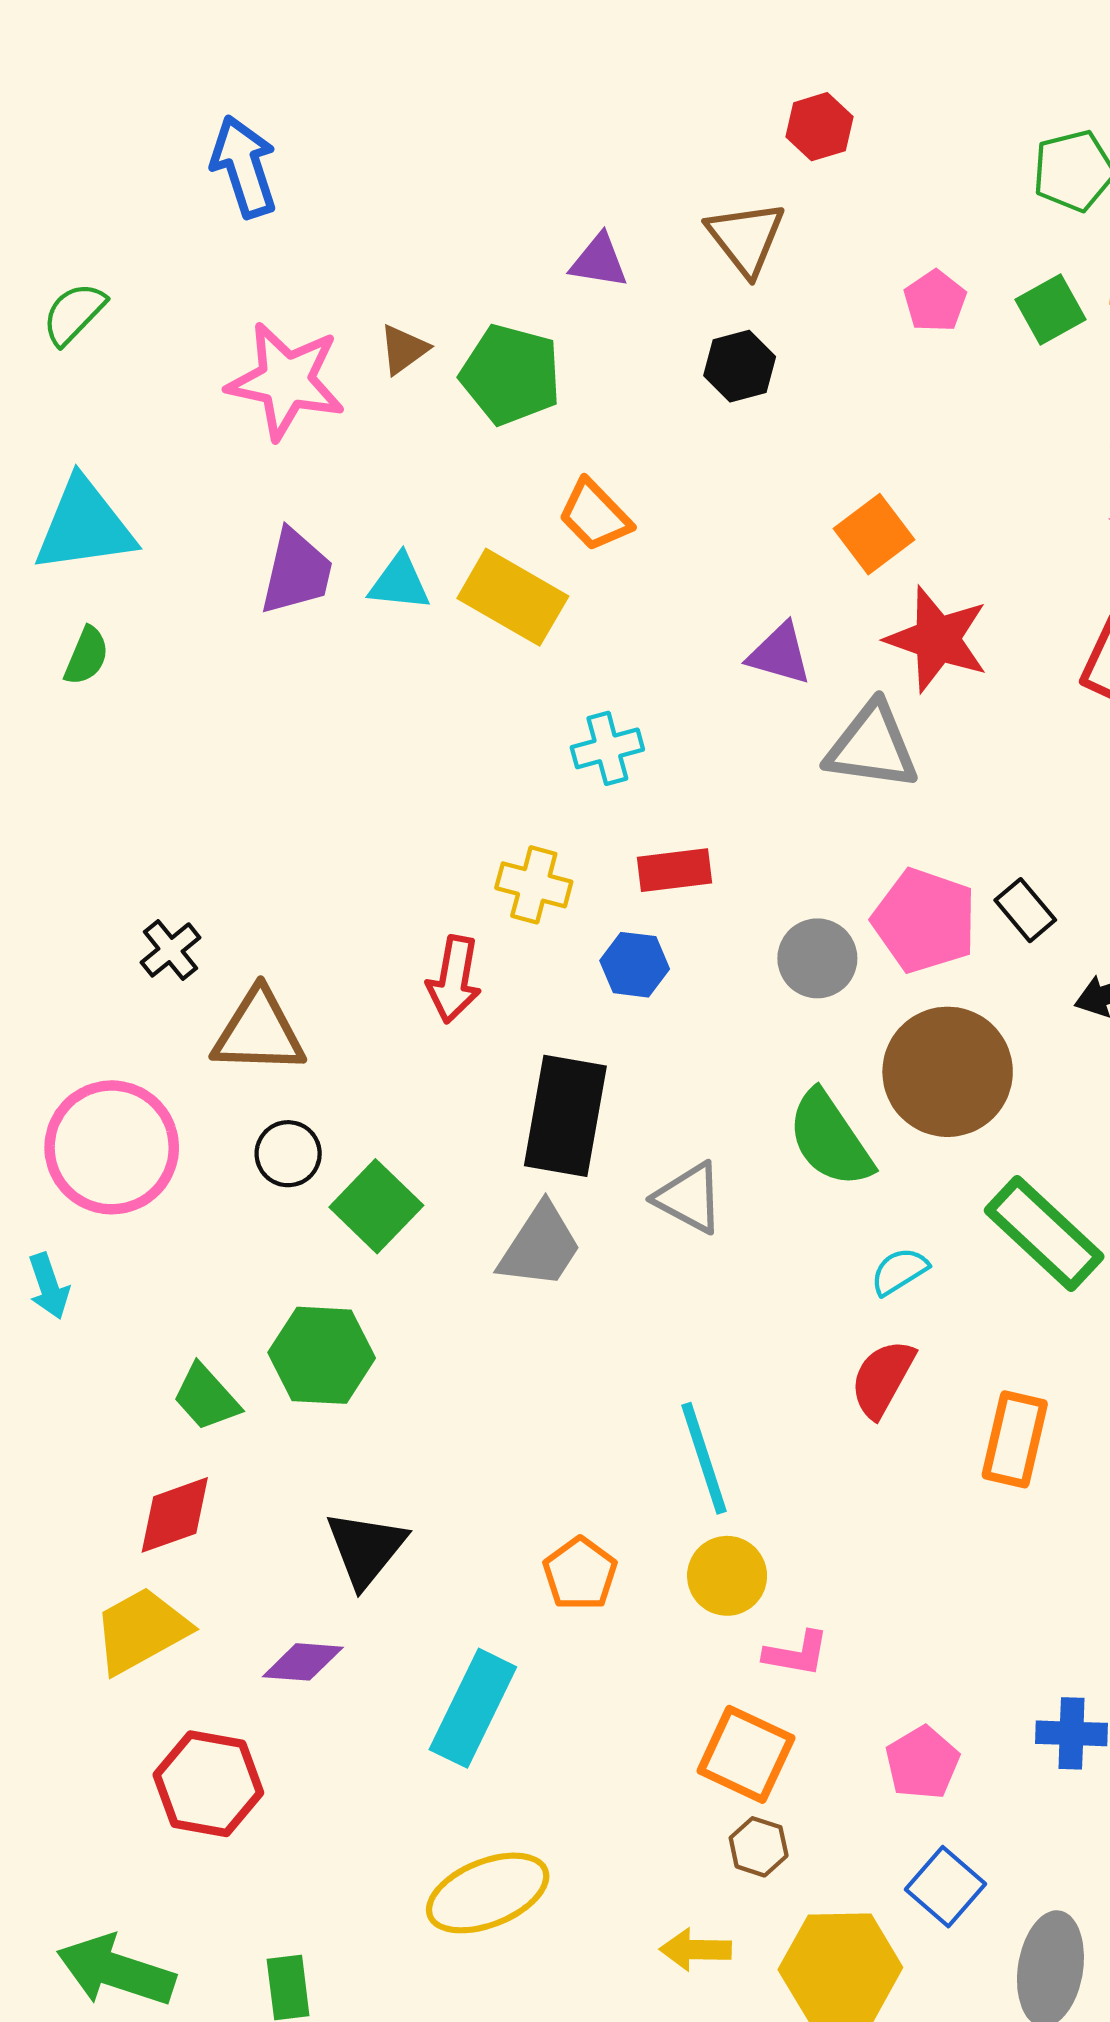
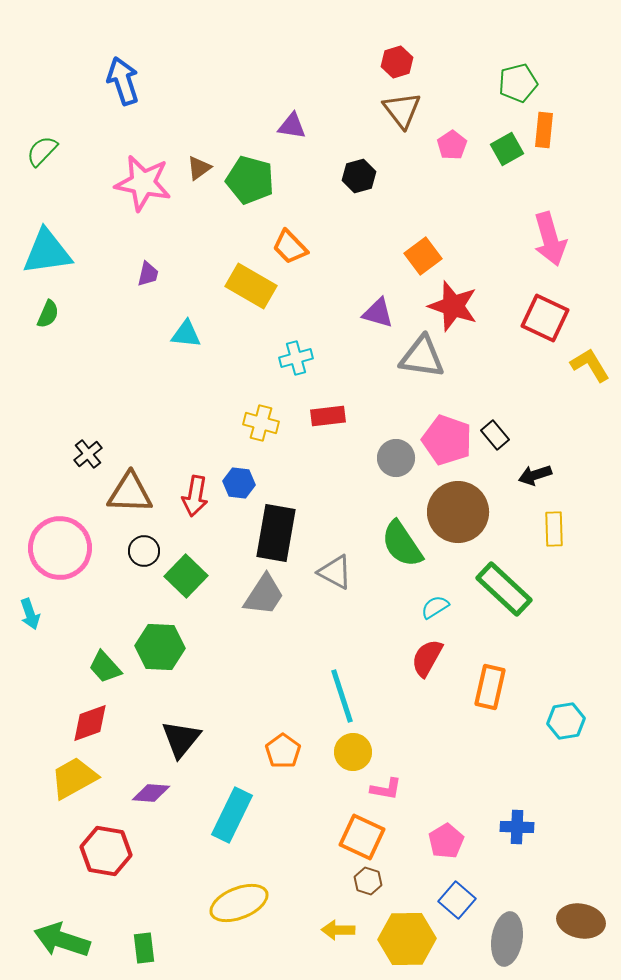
brown triangle: (746, 238) -> (402, 110), moved
purple trapezoid: (297, 572) -> (148, 274), size x0.6
cyan triangle: (399, 582) -> (186, 334), moved
blue hexagon: (635, 965) -> (239, 483), moved
red arrow: (454, 979) -> (195, 496), moved

